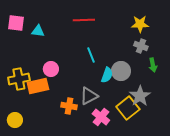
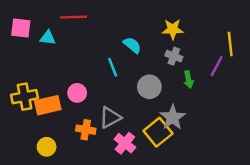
red line: (84, 20) -> (73, 17), moved
pink circle: (51, 69) -> (77, 93), moved
cyan semicircle: (107, 75) -> (132, 45), moved, turned -70
yellow circle: (15, 120) -> (47, 147), moved

